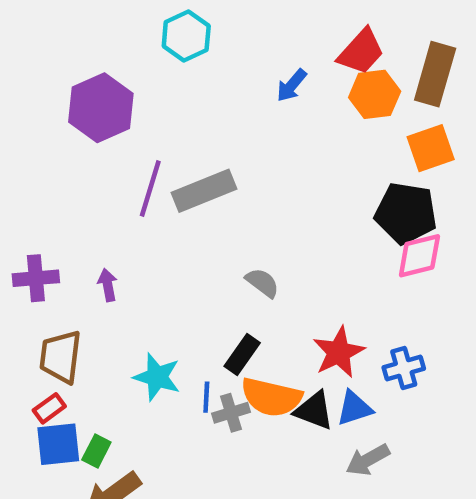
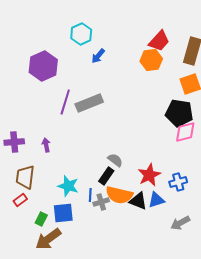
blue arrow: (292, 85) -> (98, 56), moved
orange hexagon: (375, 94) -> (151, 60), moved
gray semicircle: (262, 283) -> (115, 160), moved
blue square: (58, 444) -> (63, 213), moved
gray arrow: (368, 460) -> (180, 223), moved

